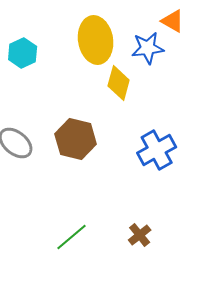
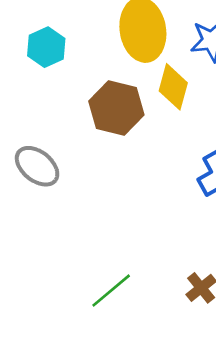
brown hexagon: (76, 139) -> (116, 108), moved

